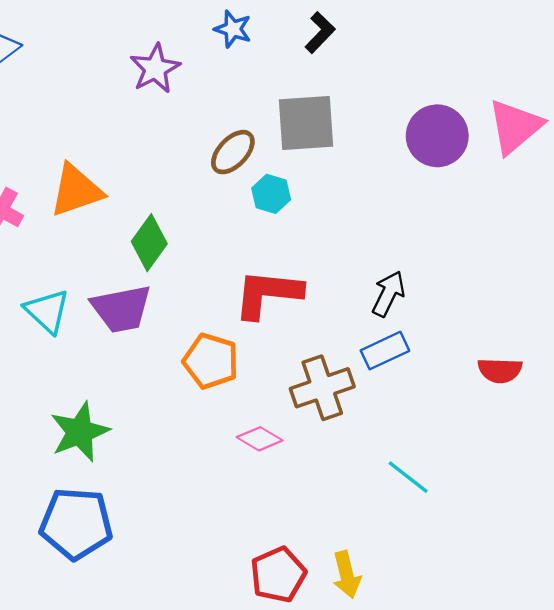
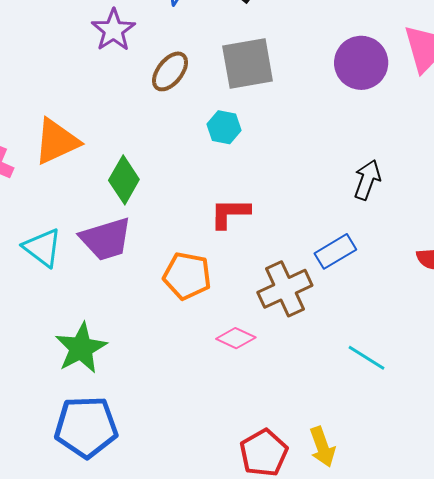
brown ellipse: (233, 152) -> (170, 71), moved
red L-shape: (268, 294) -> (230, 213), size x0.7
black arrow: (388, 294) -> (367, 180), moved

